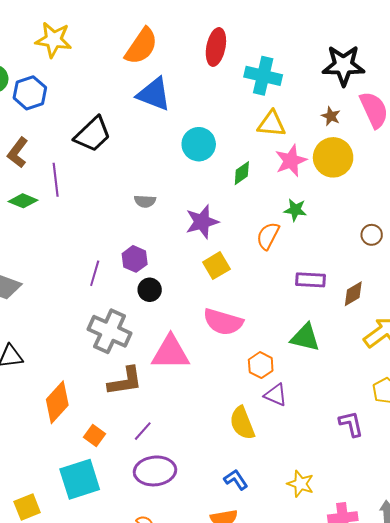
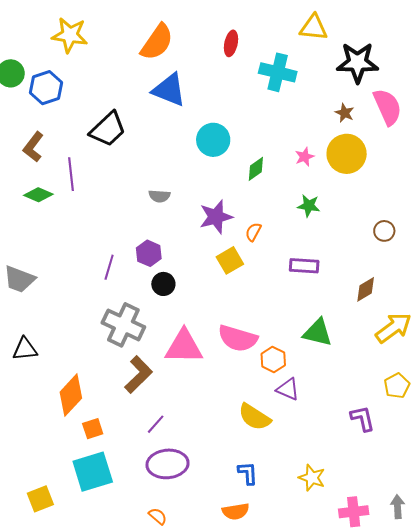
red ellipse: (216, 47) -> (231, 43), size x0.7
yellow triangle: (272, 124) -> (314, 28), moved
pink star: (291, 161) -> (305, 157), size x0.6
orange semicircle: (268, 236) -> (253, 232), moved, size x0.7
purple rectangle: (311, 280) -> (304, 266), moved
pink semicircle: (223, 322) -> (238, 338), moved
brown L-shape: (125, 381) -> (138, 375), turned -36
yellow semicircle: (242, 423) -> (254, 417), turned -36
orange square: (94, 435) -> (93, 429), moved, turned 35
blue L-shape: (236, 480) -> (248, 473), turned 30

